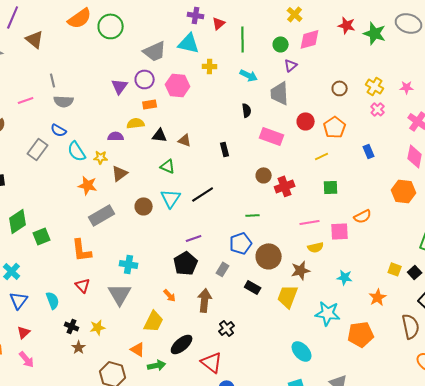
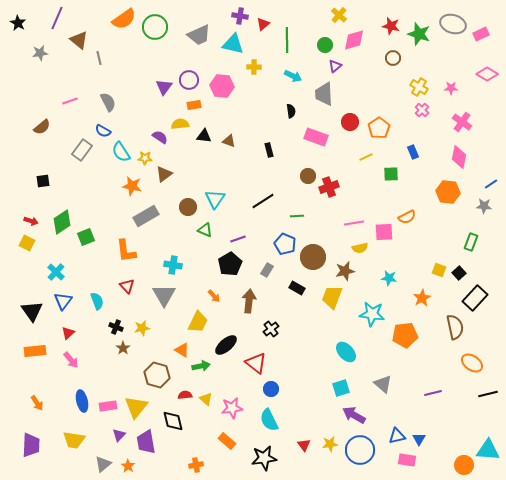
gray trapezoid: (155, 51) -> (199, 35), moved
gray line: (53, 80) -> (99, 58), moved
brown circle: (340, 88) -> (393, 58), moved
gray semicircle: (64, 101) -> (108, 102), turned -120
purple semicircle: (116, 136) -> (160, 137), turned 35
green triangle: (168, 166) -> (205, 230), moved
green square: (331, 187) -> (391, 174), moved
black line: (203, 194) -> (263, 201), moved
blue pentagon: (241, 243) -> (285, 244), turned -30

